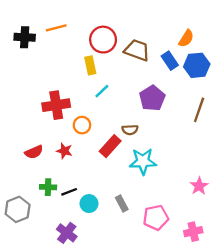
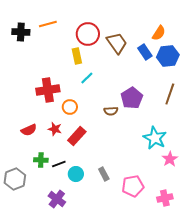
brown trapezoid: (137, 50) -> (117, 43), turned 35
purple pentagon: (152, 98) -> (132, 98), moved
red rectangle: (110, 146) -> (77, 136), moved
cyan star: (143, 161) -> (155, 138), moved, turned 30

